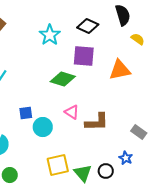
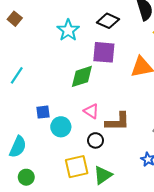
green diamond: (63, 79) -> (82, 76), turned -35
black circle: (106, 171) -> (95, 140), moved
green triangle: (83, 173) -> (103, 175), turned 36

